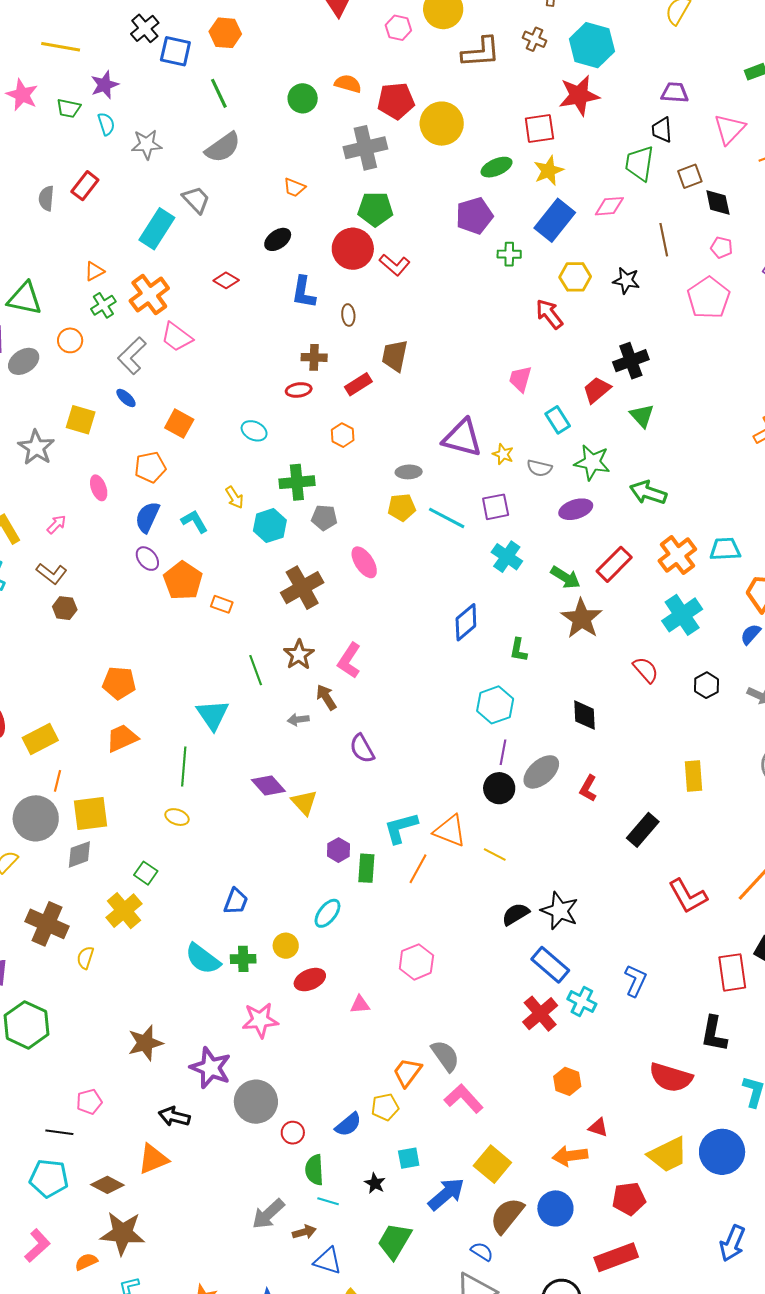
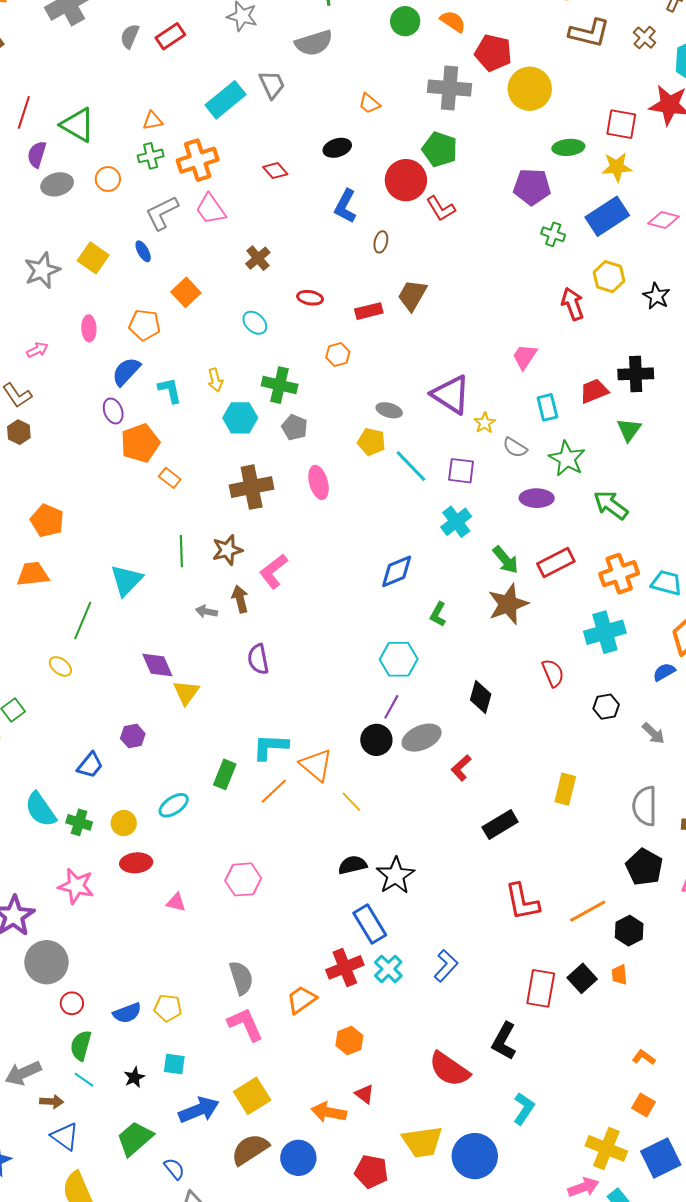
brown cross: (314, 357) -> (258, 258), moved, turned 30
purple hexagon: (338, 850) -> (133, 736), moved
orange trapezoid: (407, 1072) -> (302, 1000), moved
blue semicircle: (482, 1252) -> (174, 1169), moved

